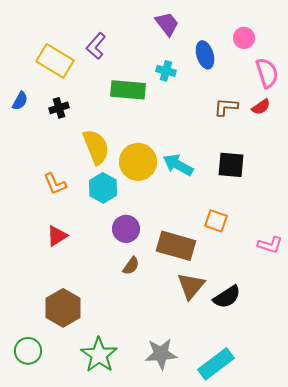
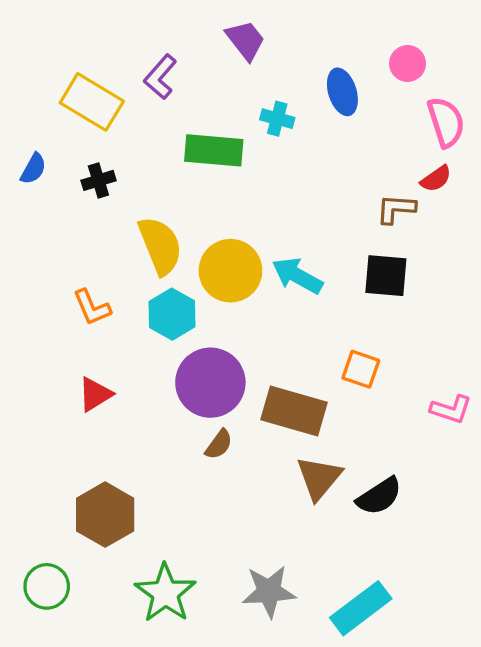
purple trapezoid: (167, 24) -> (246, 40), moved
brown L-shape: (226, 107) -> (396, 209), moved
purple circle: (126, 229) -> (210, 383), size x1.5

